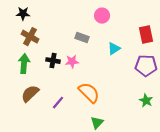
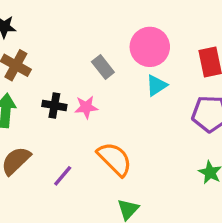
pink circle: (102, 16) -> (150, 47), moved, size x1.5
gray rectangle: (82, 38) -> (103, 67), turned 32

